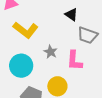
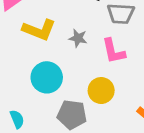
gray star: (51, 52) -> (78, 38), moved

